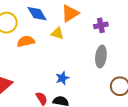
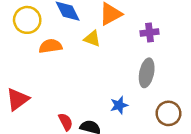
blue star: (62, 78) -> (119, 105), moved

